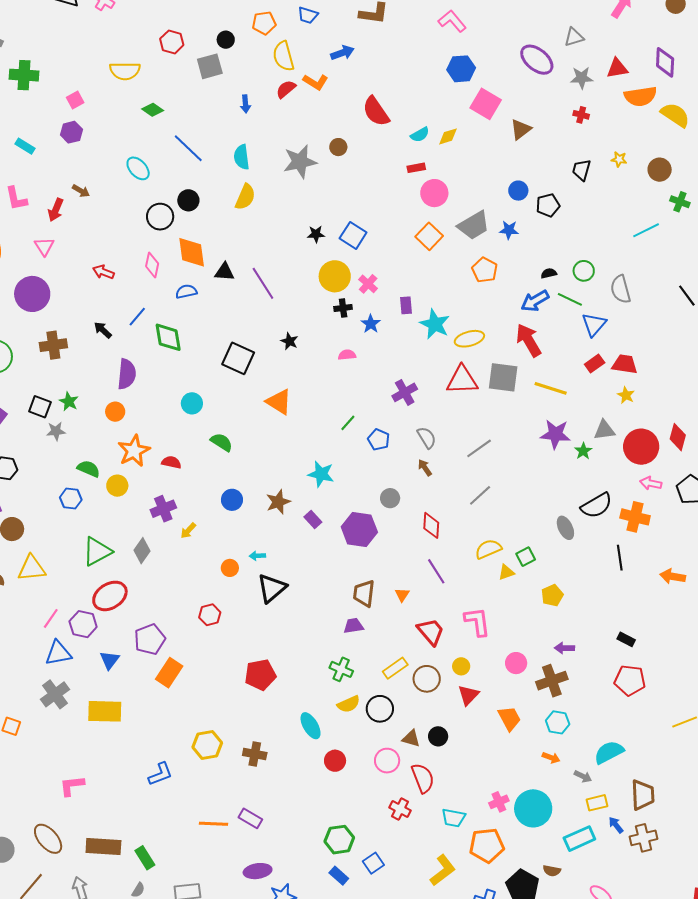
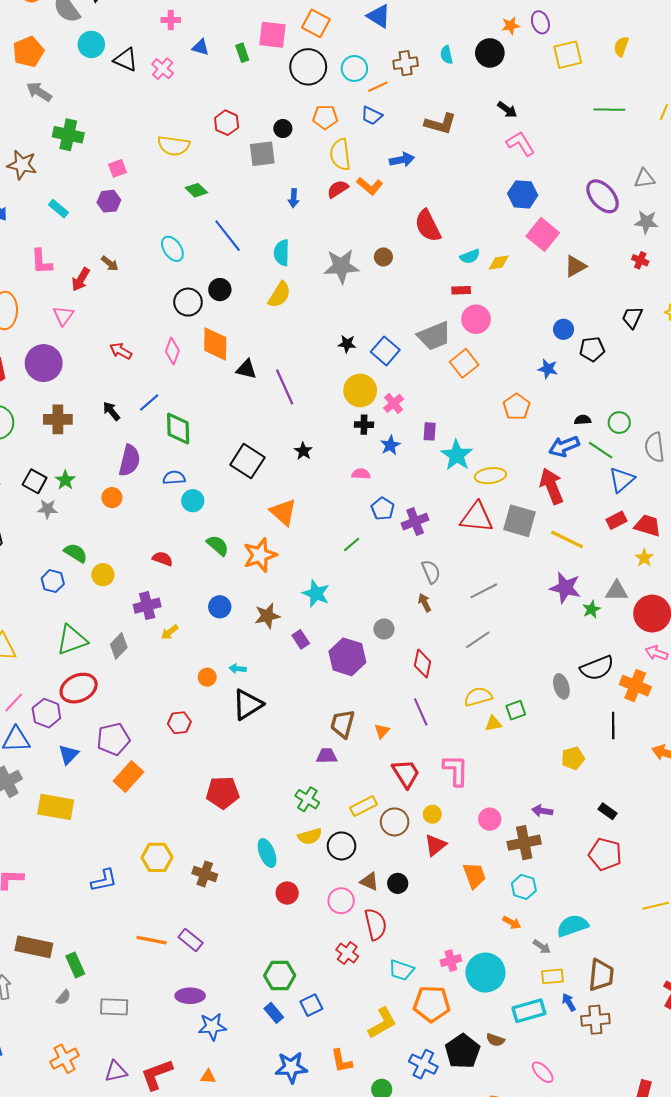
gray trapezoid: (474, 225) -> (434, 336), moved
blue semicircle: (186, 292) -> (174, 478), moved
blue pentagon: (379, 440) -> (383, 509), moved
orange star: (134, 451) -> (260, 555), moved
yellow pentagon: (552, 595) -> (573, 758), moved

